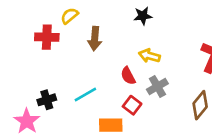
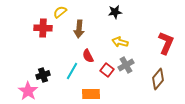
red semicircle: (128, 76) -> (88, 56), moved
cyan line: (85, 94) -> (72, 71), turned -30
red square: (132, 105) -> (107, 70), moved

